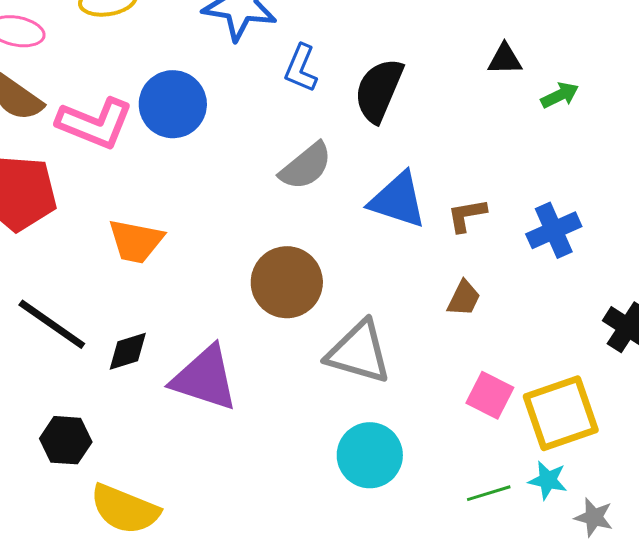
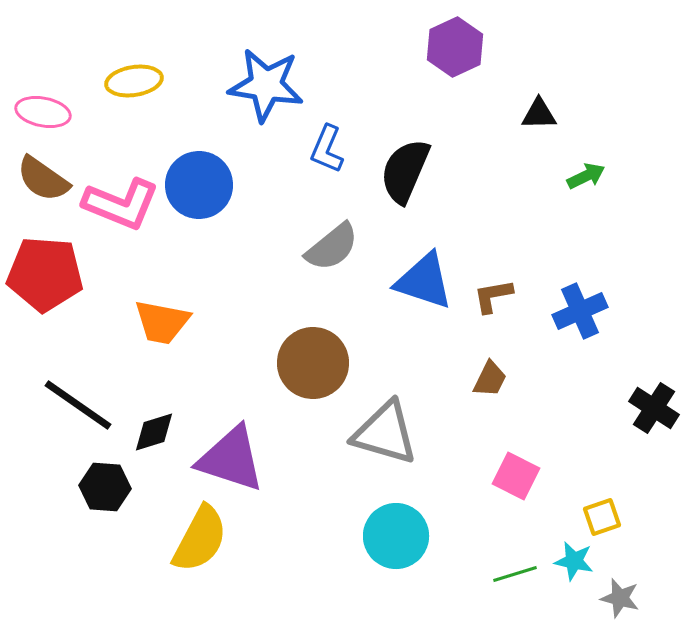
black triangle: (505, 59) -> (539, 114), moved
yellow square: (561, 413) -> (602, 517), moved, size x0.5
black hexagon: (66, 440) -> (105, 487), moved
yellow semicircle: (125, 509) -> (200, 539), moved, turned -84

